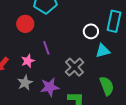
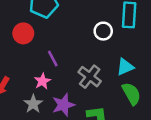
cyan triangle: (103, 51) -> (125, 67), moved
pink star: (28, 61) -> (42, 81), moved

